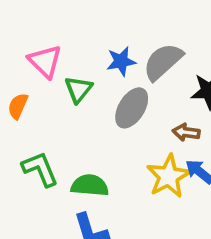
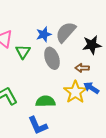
gray ellipse: (132, 108) -> (52, 58), turned -45
green semicircle: (90, 185) -> (45, 101), moved

